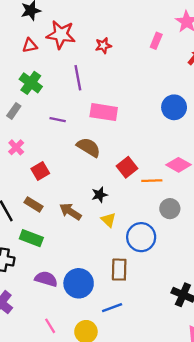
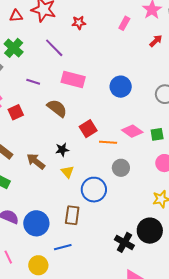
purple line: (78, 78) -> (54, 48), turned -40
blue circle: (174, 107) -> (121, 87), moved
red square: (40, 171) -> (16, 112), moved

